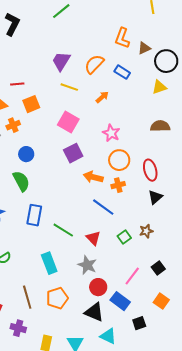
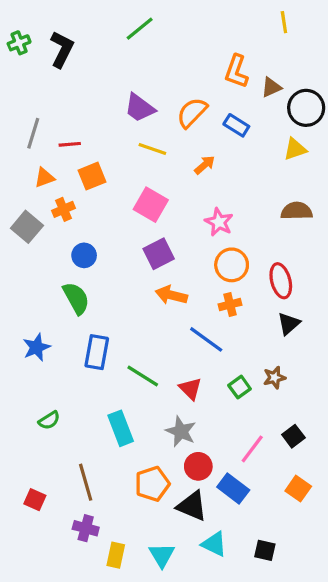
purple trapezoid: (61, 61) -> (140, 108), turned -85
orange arrow: (93, 177) -> (171, 295), moved
orange pentagon: (57, 298) -> (152, 484), moved
black square: (139, 323) -> (265, 550), moved, turned 32
purple cross: (18, 328) -> (86, 528), moved

